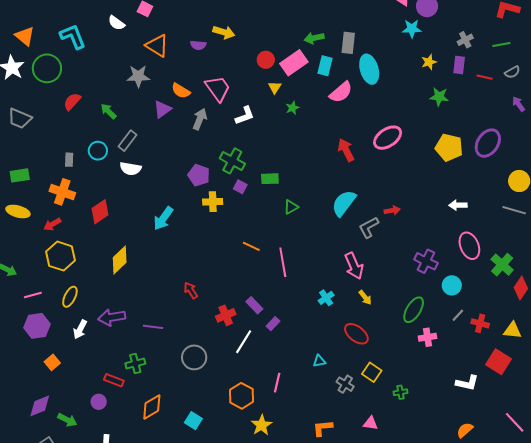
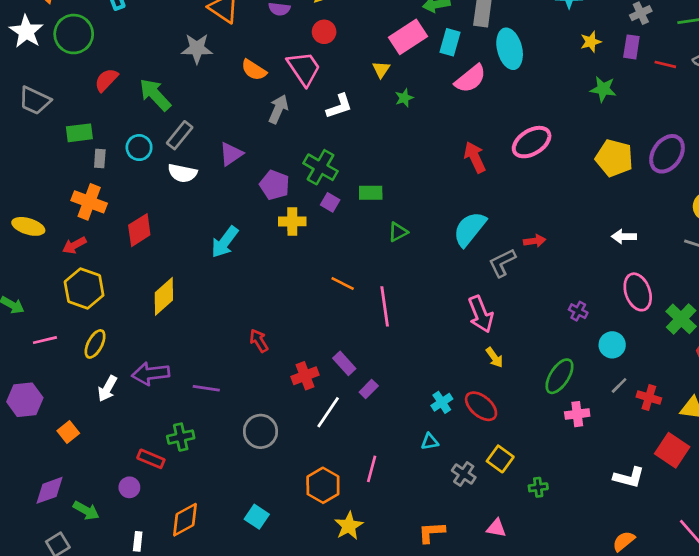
red circle: (266, 60) -> (324, 32), moved
purple triangle: (162, 109) -> (231, 154), moved
green arrow: (108, 111) -> (155, 95), size x1.5
green rectangle: (20, 175) -> (79, 133), moved
purple cross: (426, 261) -> (578, 311), size x0.6
cyan cross: (326, 298) -> (442, 402), moved
purple hexagon: (37, 326) -> (25, 400), moved
orange diamond: (152, 407) -> (185, 520), moved

